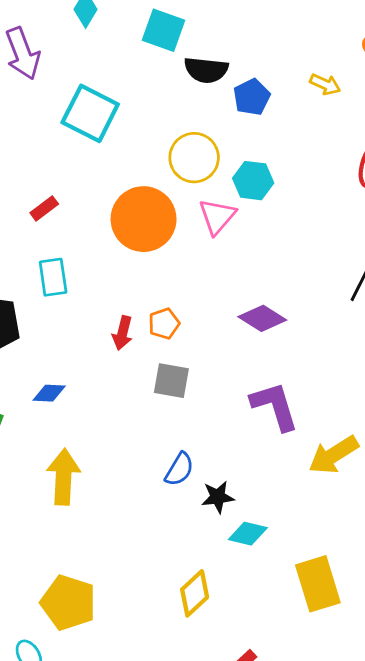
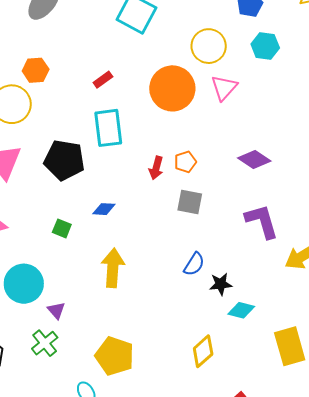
cyan hexagon: (253, 181) -> (265, 46), moved
cyan rectangle: (53, 277) -> (108, 128), size x1.4

